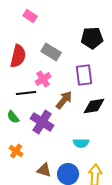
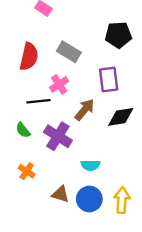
cyan semicircle: (81, 143) -> (91, 165), moved

